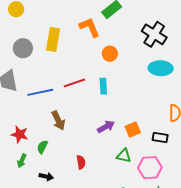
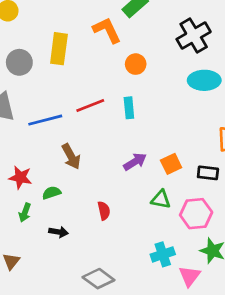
black cross: (154, 34) -> (194, 35), turned 30
green semicircle: (42, 147) -> (51, 193), turned 48

